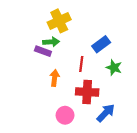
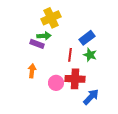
green star: (114, 68) -> (90, 55), moved
orange arrow: (55, 78) -> (32, 71), moved
pink circle: (65, 115) -> (56, 83), moved

